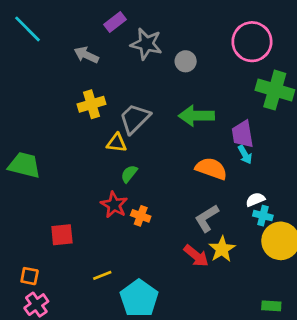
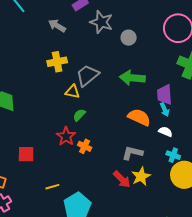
white semicircle: (255, 199) -> (165, 132), moved, turned 40
gray L-shape: (207, 218) -> (132, 153), turned 40

